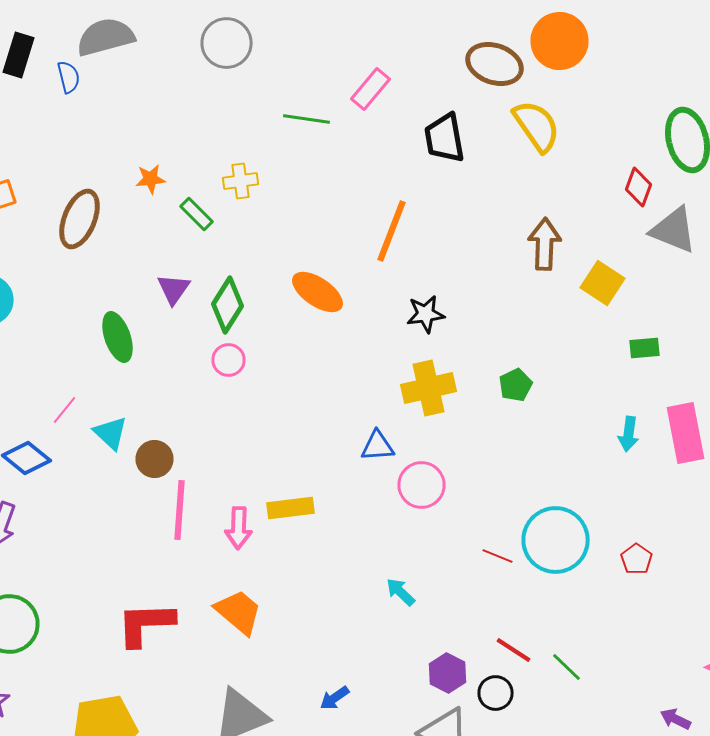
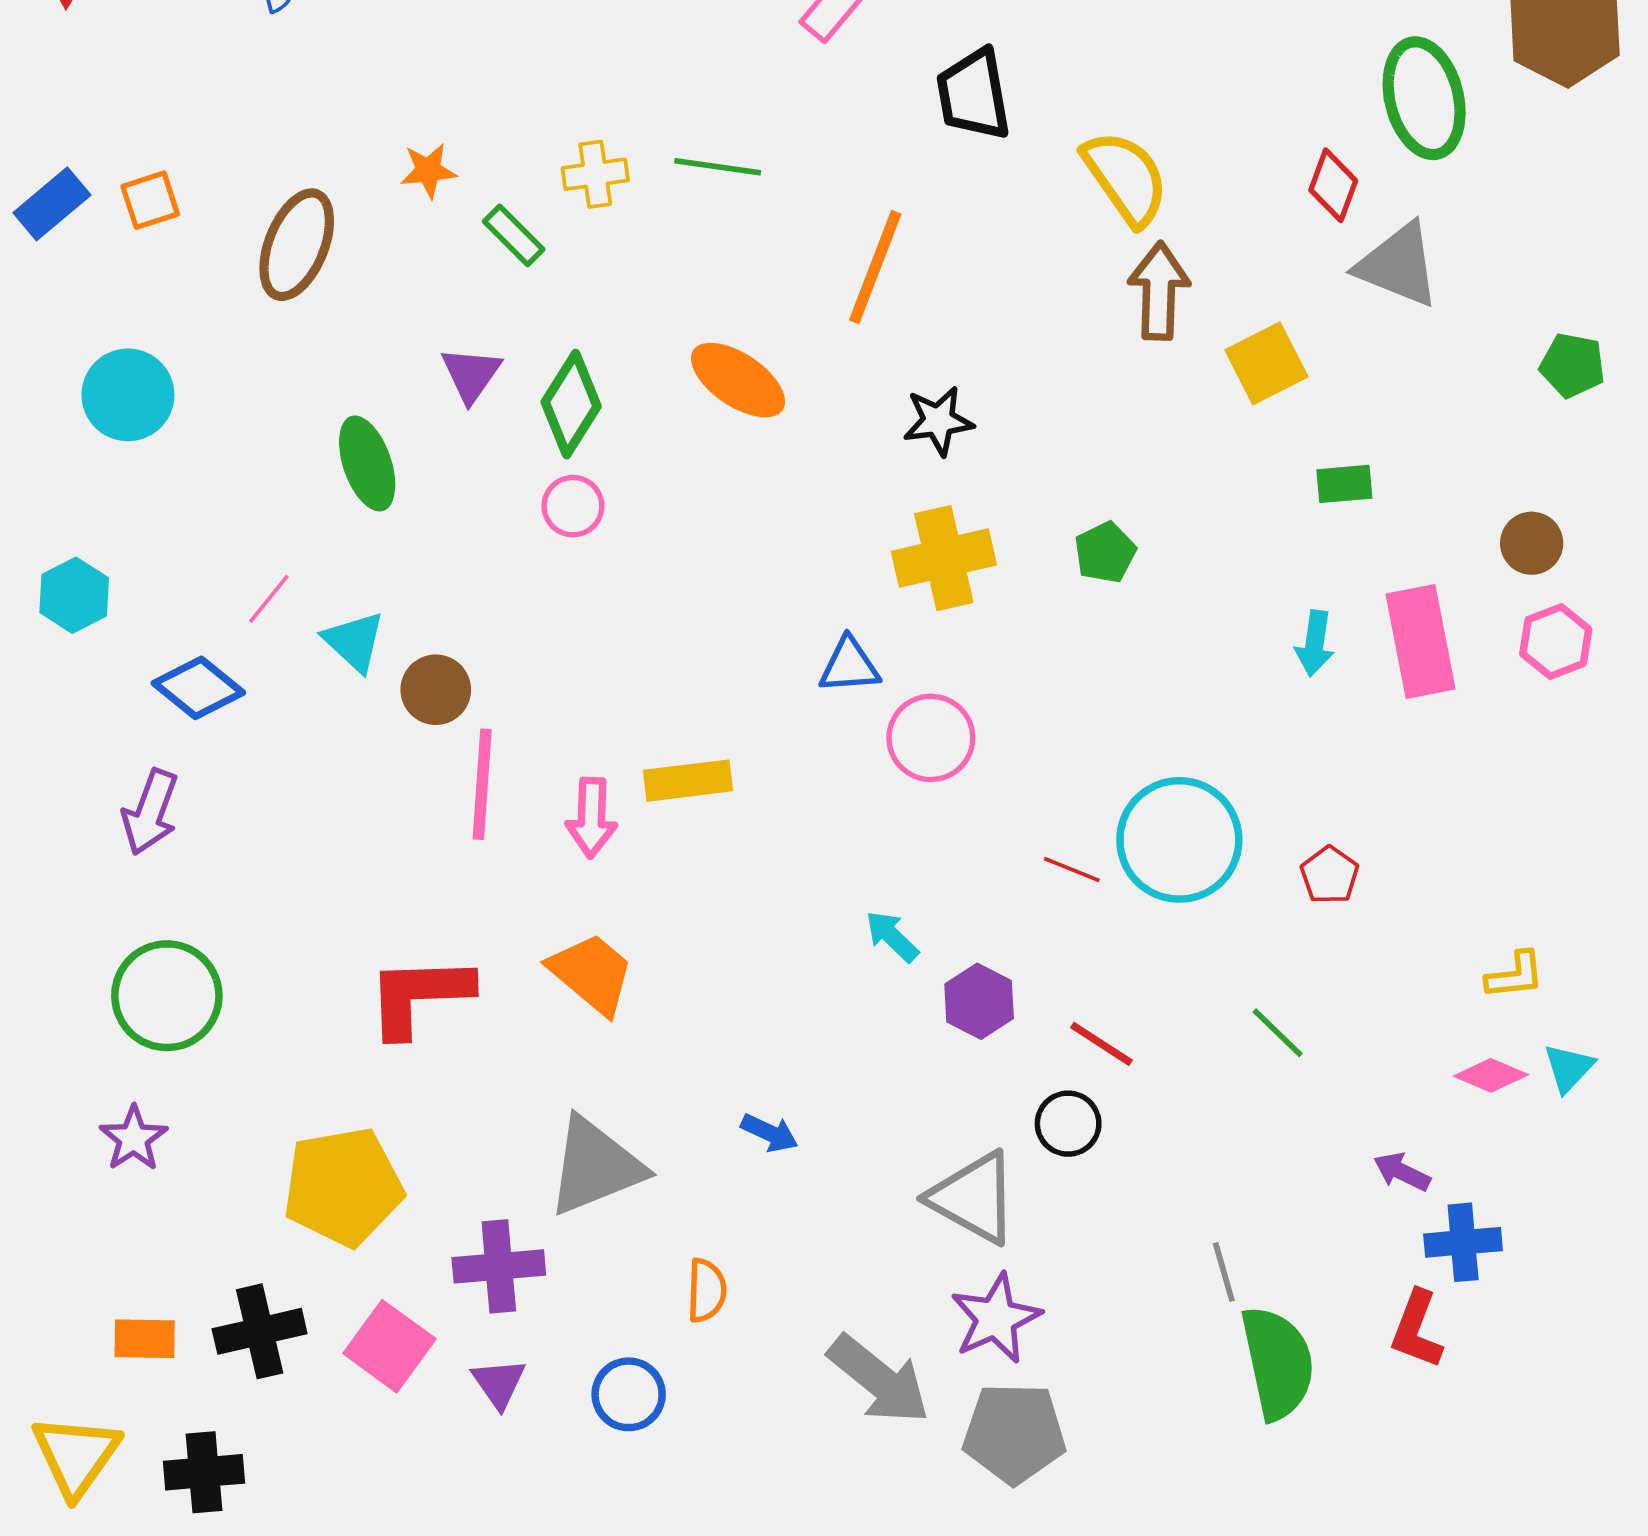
green line: (306, 119) -> (718, 167), moved
yellow semicircle: (536, 126) -> (1126, 178), moved
yellow square: (602, 283) -> (1266, 363), turned 30
green line: (566, 667) -> (1278, 1033), moved
purple hexagon: (448, 673) -> (979, 1001), moved
blue arrow: (334, 698) -> (770, 1133), turned -120

